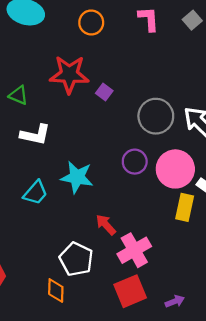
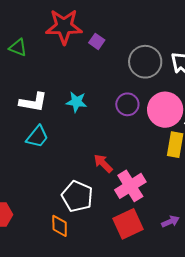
white L-shape: (35, 135) -> (33, 102), moved
cyan star: (77, 177) -> (76, 102), moved, size x0.7
purple arrow: (175, 301) -> (170, 222), moved

